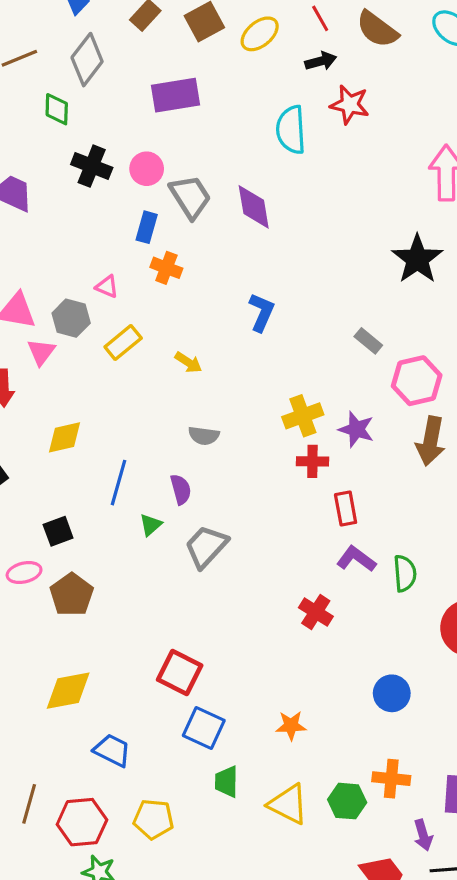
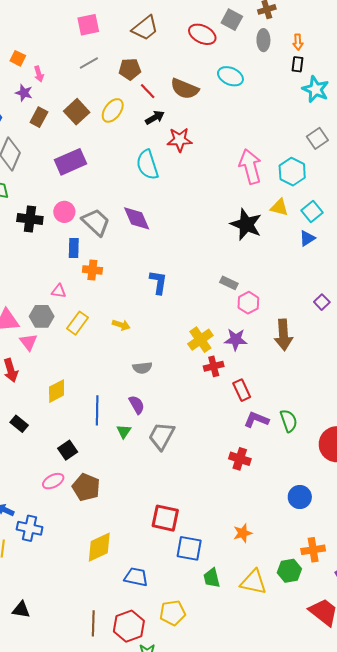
pink hexagon: (417, 381) -> (248, 303), moved, size x0.7

